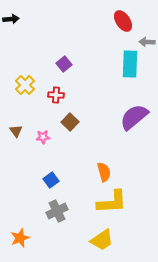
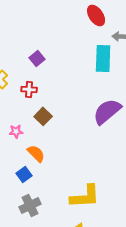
orange semicircle: (104, 172) -> (36, 153), moved, turned -30

